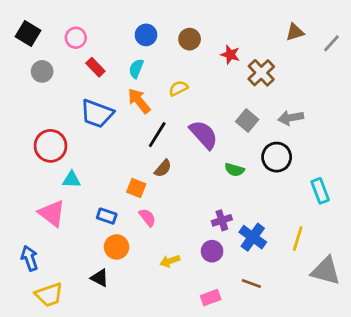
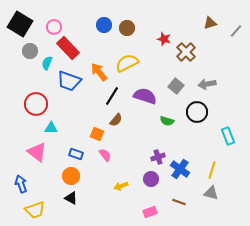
black square: (28, 34) -> (20, 24), size x1.4
brown circle: (190, 39) -> (127, 28), moved
red rectangle: (95, 67) -> (68, 48), size x1.6
cyan semicircle: (136, 69) -> (47, 63), moved
yellow semicircle: (178, 88) -> (127, 63), size x1.6
purple semicircle: (204, 135) -> (145, 96), turned -30
orange circle: (117, 247) -> (71, 176), moved
gray triangle: (326, 271) -> (211, 193), moved, size x0.7

